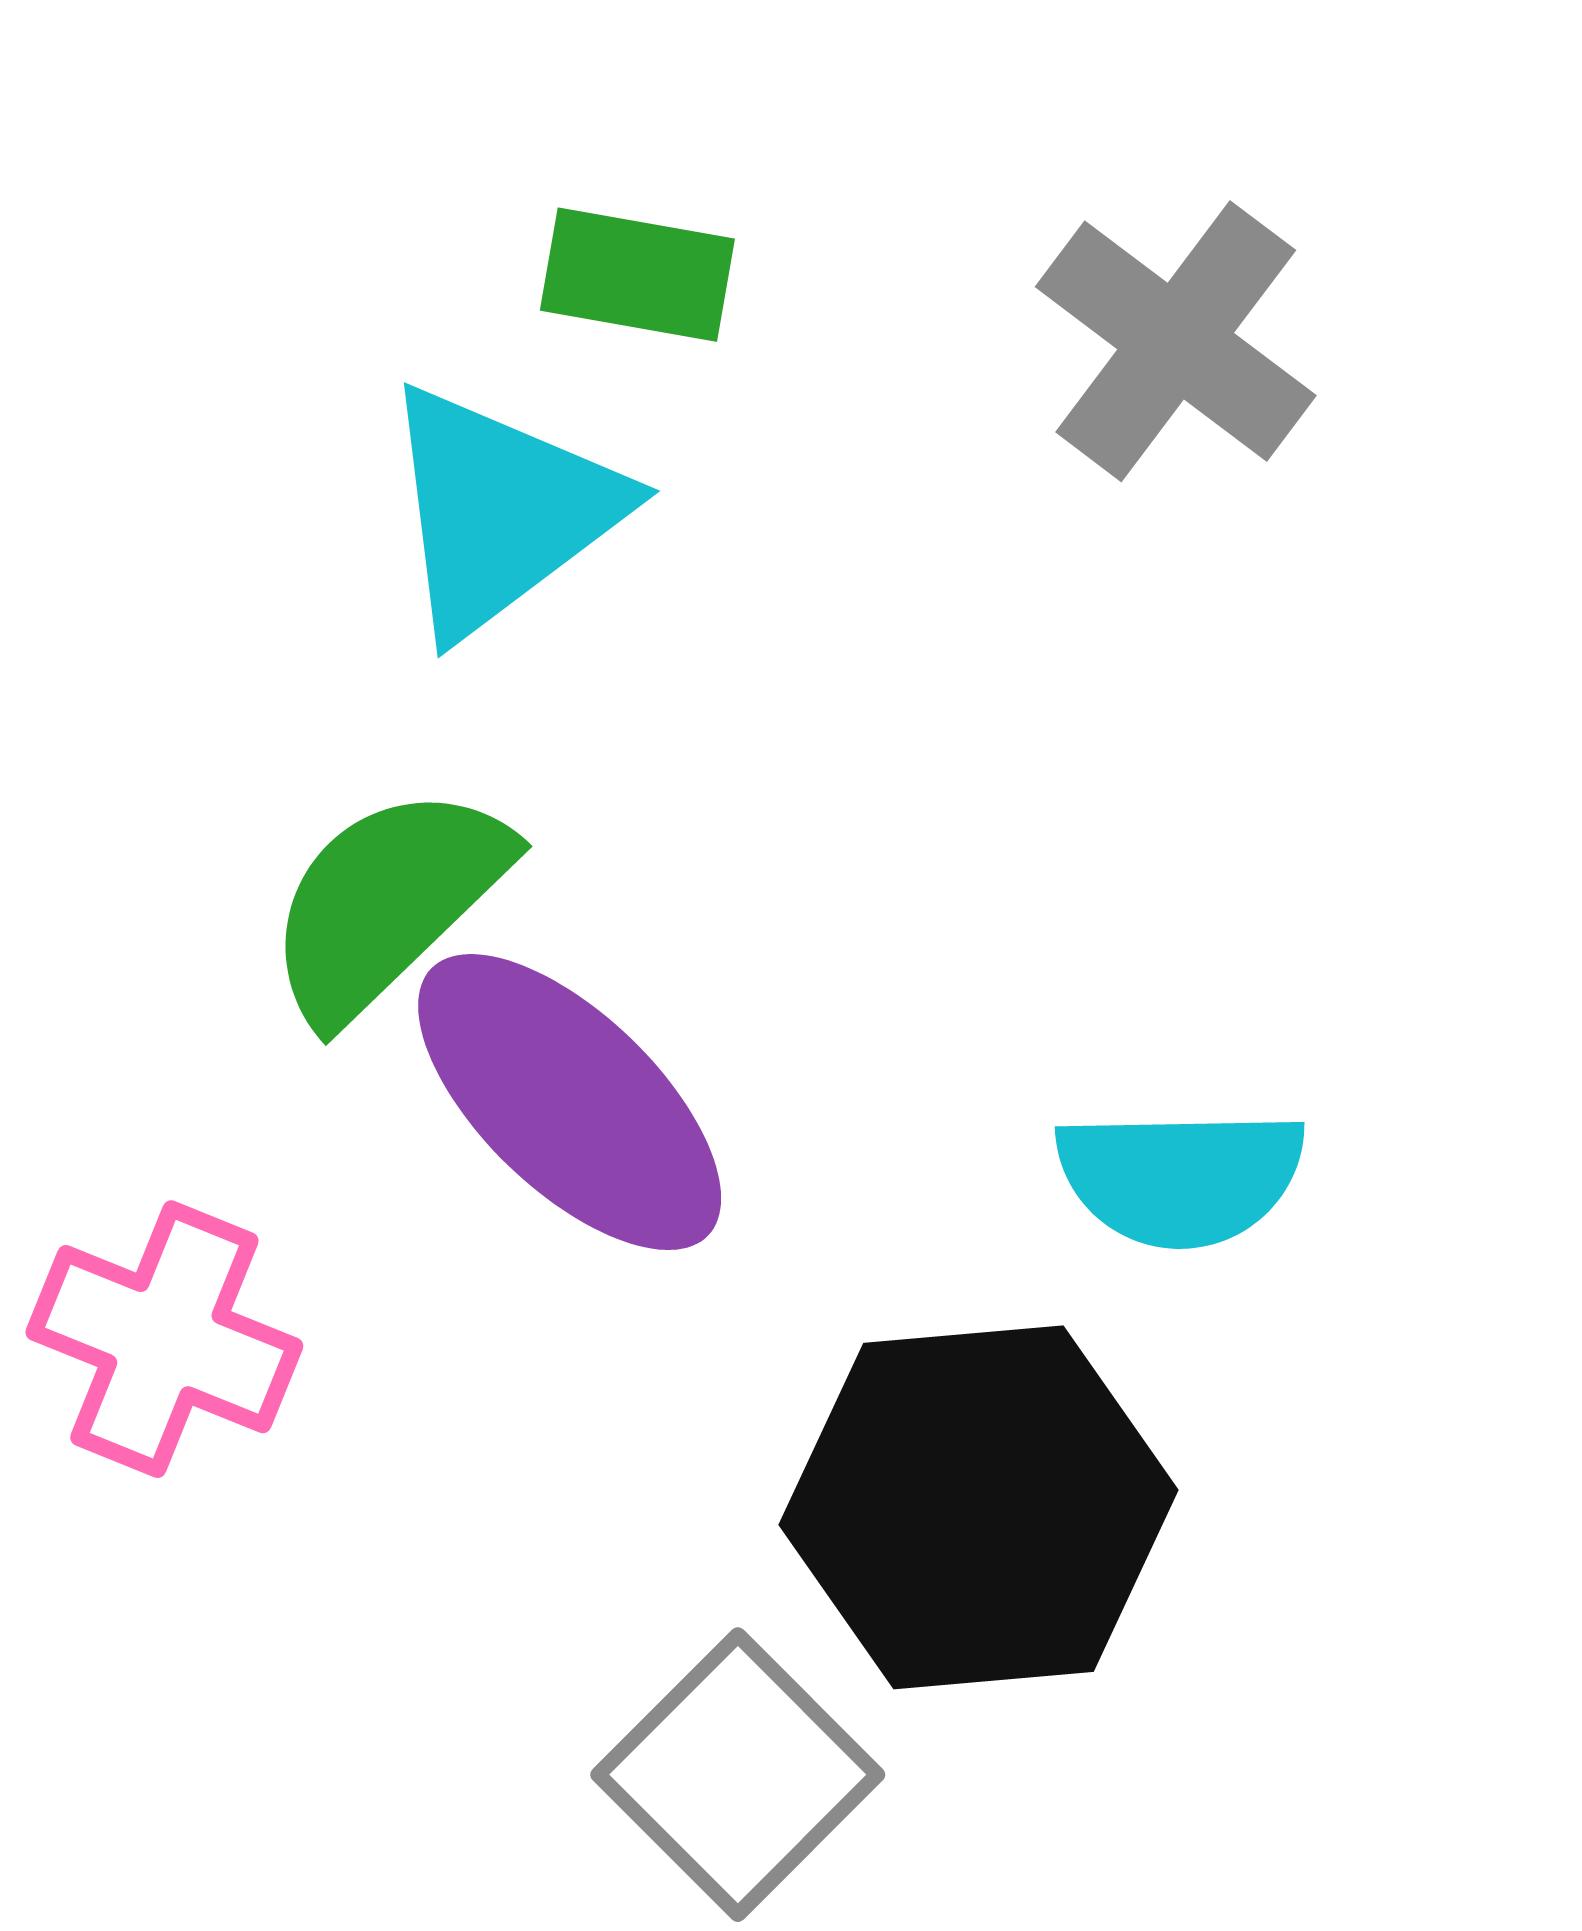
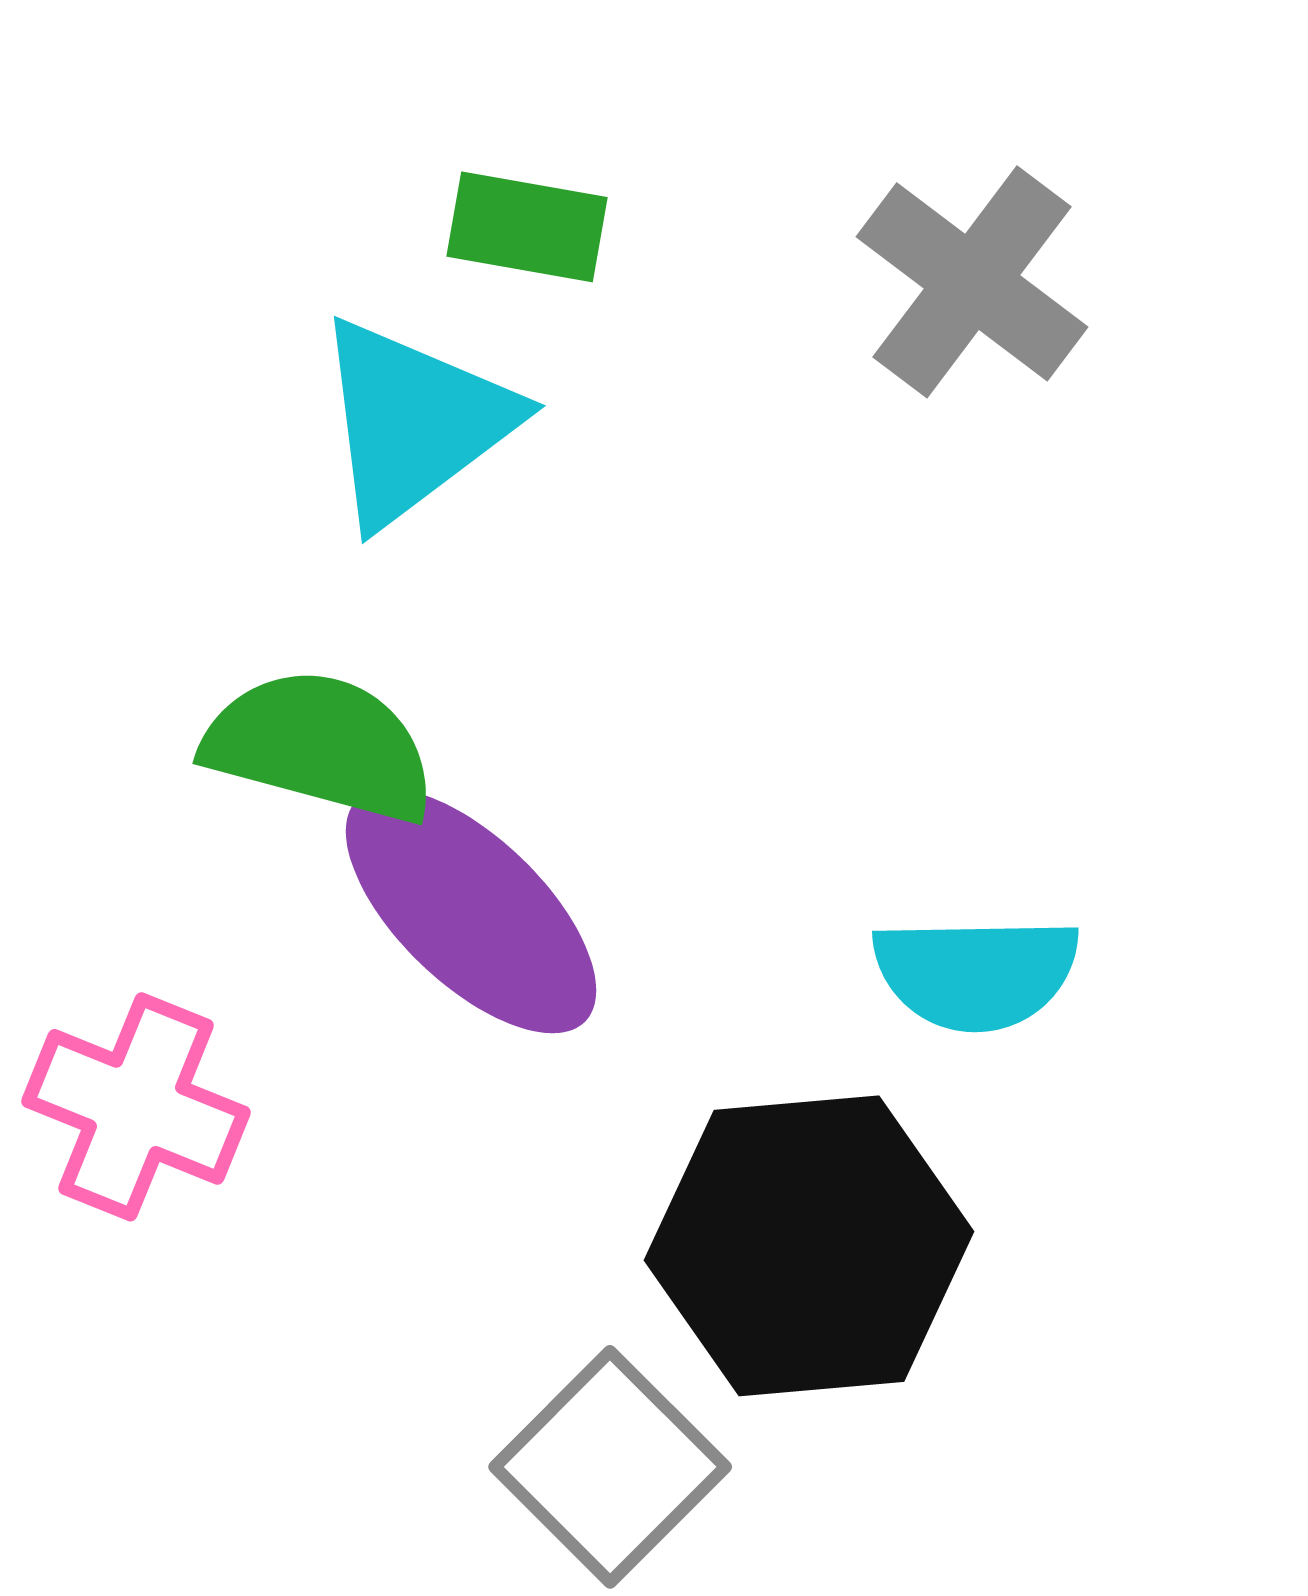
green semicircle: (387, 902) -> (320, 746), turned 59

